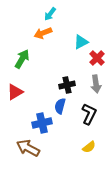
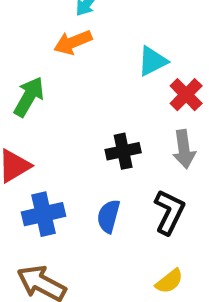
blue semicircle: (60, 106) -> (108, 216), moved
blue cross: (42, 123) -> (44, 214), moved

